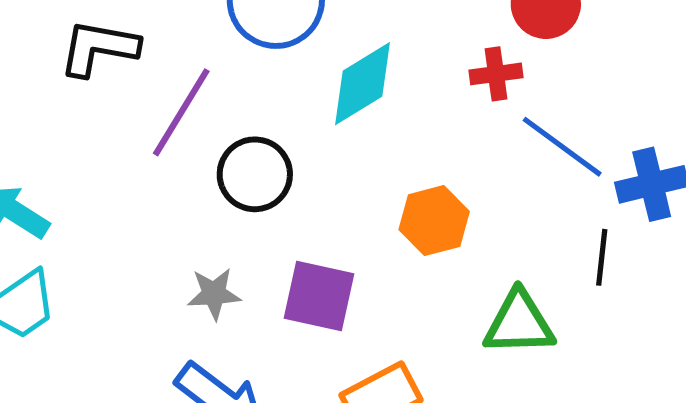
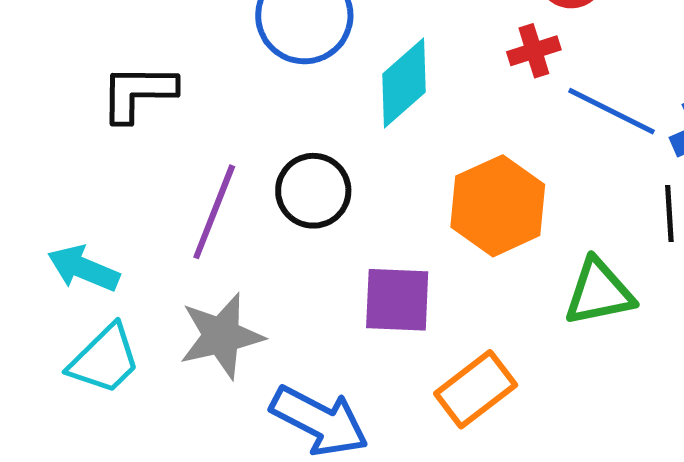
purple line: (181, 112) -> (214, 212), moved
orange hexagon: (434, 221) -> (498, 206), size x1.4
gray star: (214, 294) -> (221, 336), moved, size x1.6

